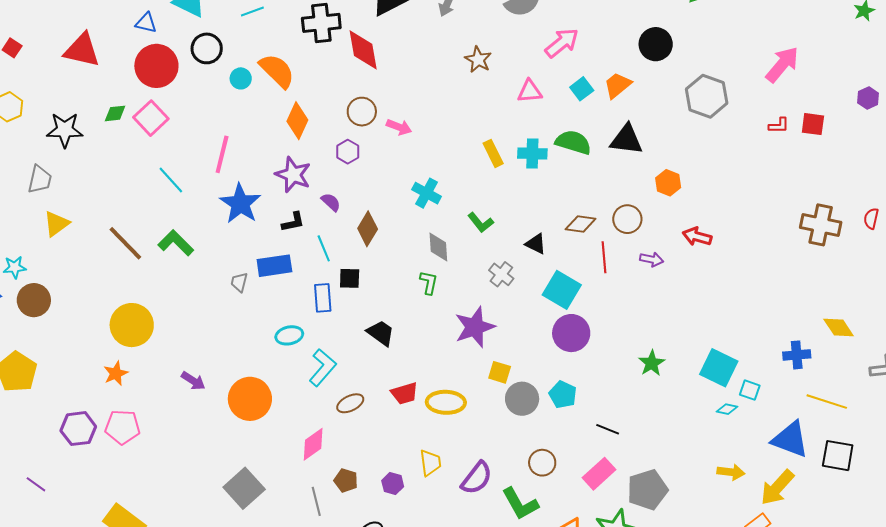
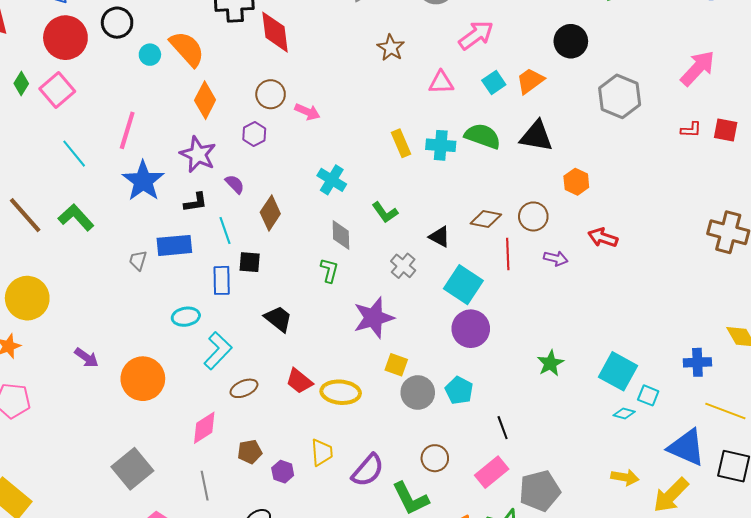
green diamond: (115, 113) -> (21, 84), turned -55
red trapezoid: (404, 393) -> (299, 381), turned 52
black line: (608, 429) -> (503, 428), turned 45
brown pentagon: (346, 480) -> (250, 452), moved, turned -30

